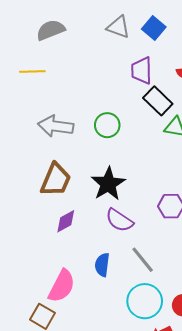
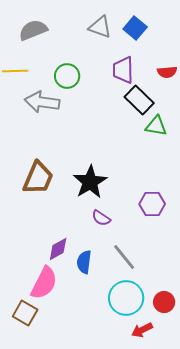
green circle: (107, 125) -> (67, 76), moved
gray arrow: (56, 126) -> (42, 102), moved
purple semicircle: (119, 220) -> (101, 218), size x0.7
purple diamond: (66, 221) -> (58, 249), moved

